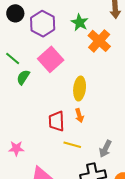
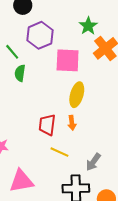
purple hexagon: (43, 24) -> (40, 35), moved
pink square: (51, 59) -> (68, 60), moved, turned 35
green semicircle: (23, 77) -> (20, 73), turned -35

